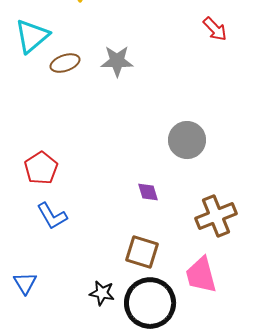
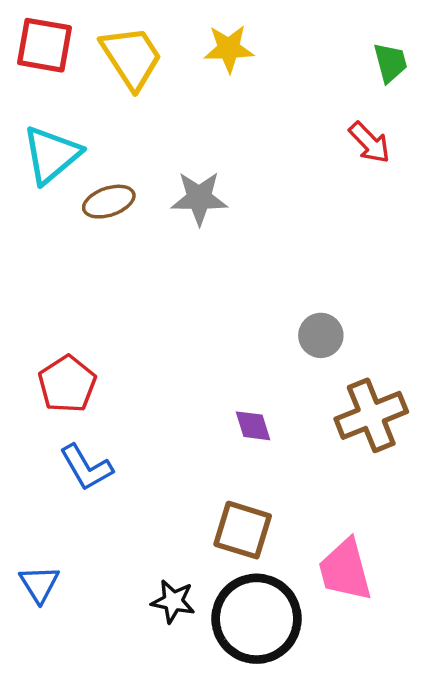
gray circle: (187, 140) -> (321, 335), size x0.7
brown cross: (216, 216) -> (371, 415), moved

